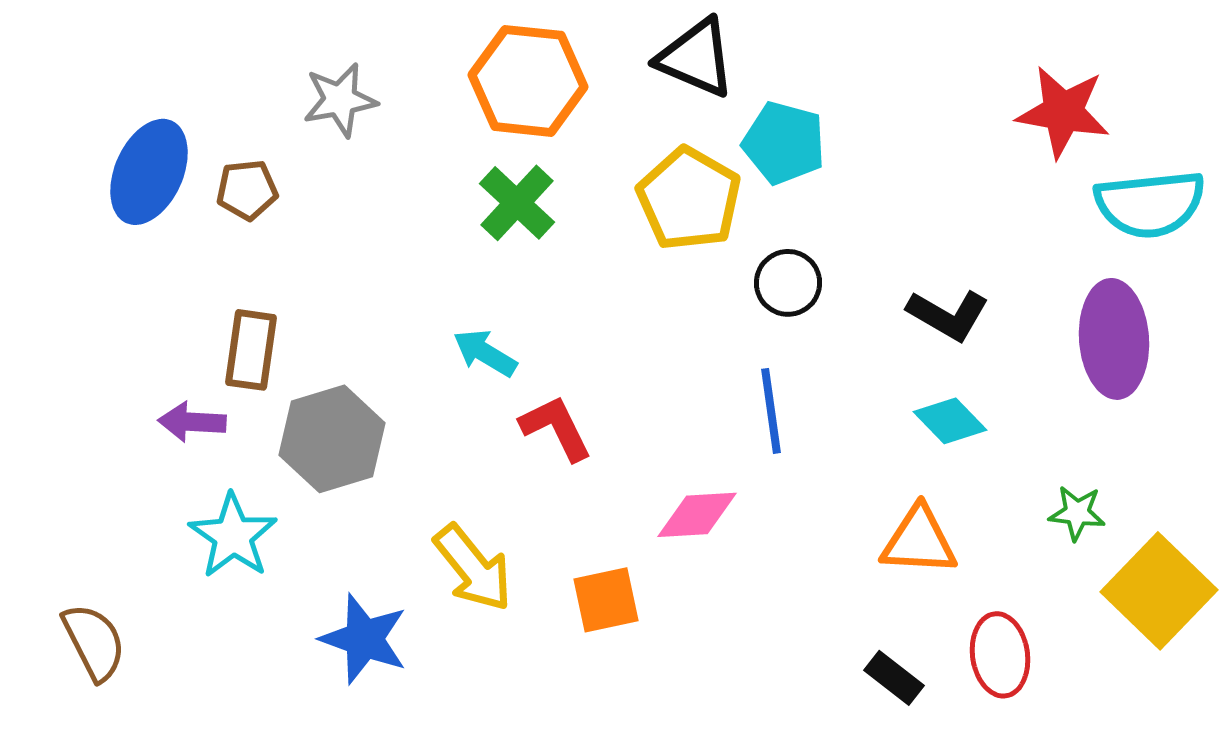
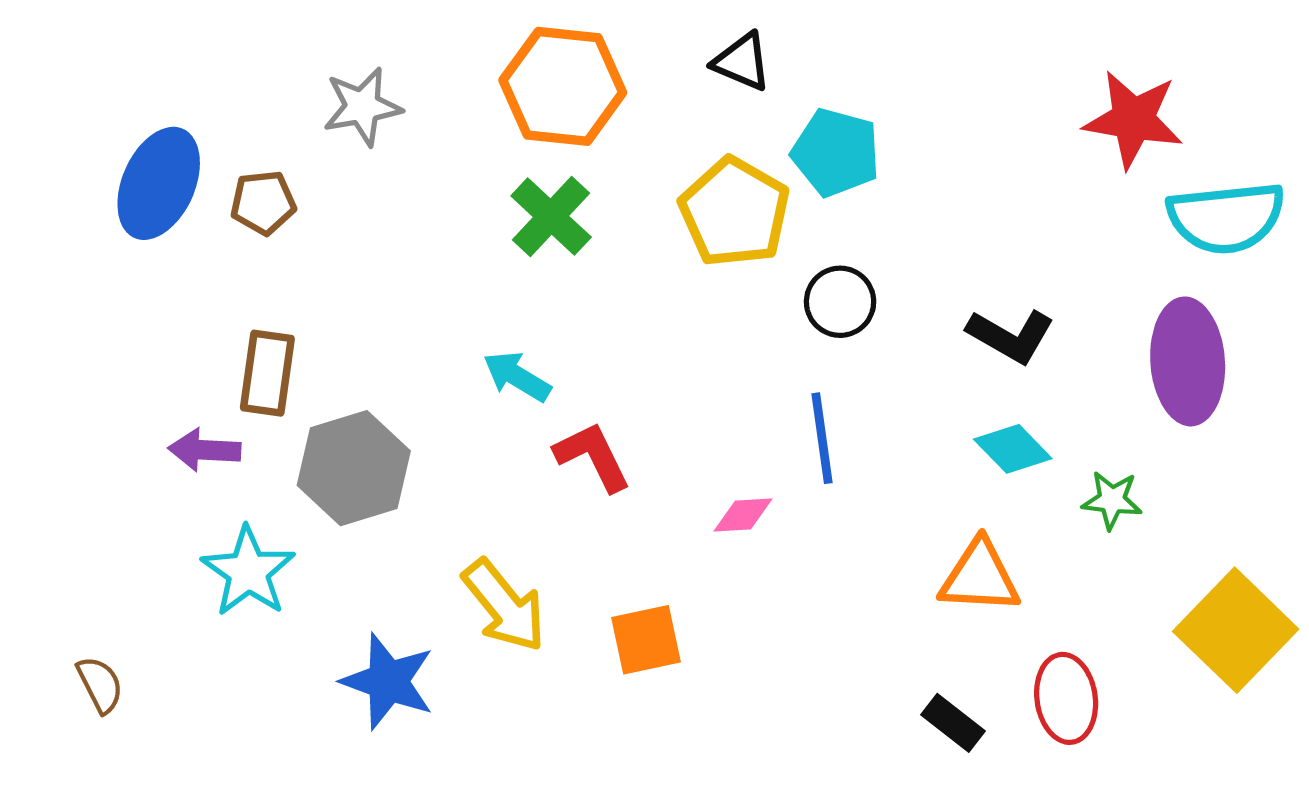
black triangle: (696, 58) -> (742, 62), size x0.7
green star: (1077, 513) -> (1112, 500), moved
pink diamond: (697, 515) -> (743, 515), moved, size x0.7
brown semicircle: (94, 642) -> (100, 685), size x0.7

